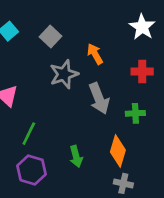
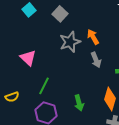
orange arrow: (95, 54) -> (93, 37), moved
gray arrow: (99, 98) -> (96, 60), size x0.7

